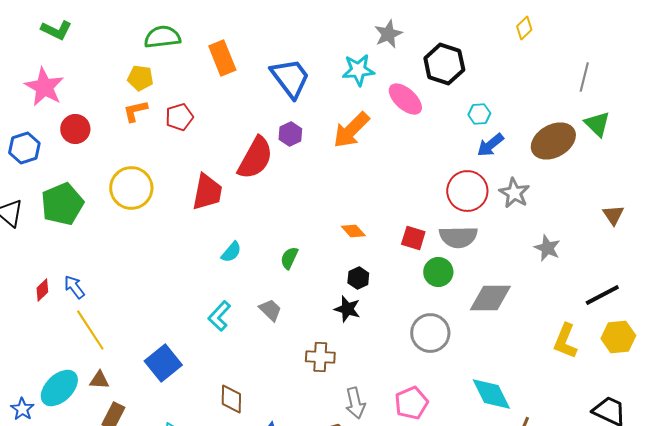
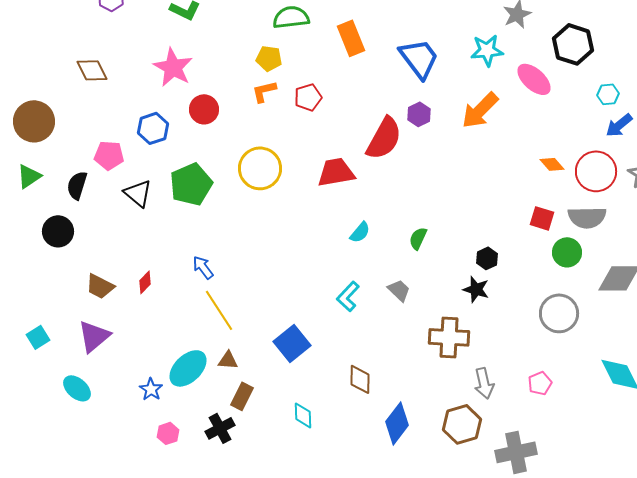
red trapezoid: (207, 192) -> (336, 172), turned -111
orange diamond: (353, 231) -> (552, 164), moved
red diamond: (42, 290) -> (145, 282), moved
brown cross: (320, 357) -> (449, 337), size x1.4
pink pentagon: (411, 403) -> (540, 383), size x0.7

